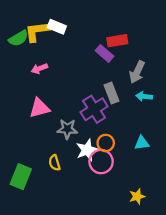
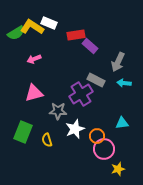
yellow L-shape: (37, 31) -> (32, 27), turned 40
red rectangle: (117, 41) -> (76, 35), moved
gray rectangle: (111, 93) -> (96, 80), turned -42
orange circle: (106, 143) -> (97, 136), moved
pink circle: (101, 162) -> (104, 149), moved
green rectangle: (21, 177) -> (23, 132), moved

